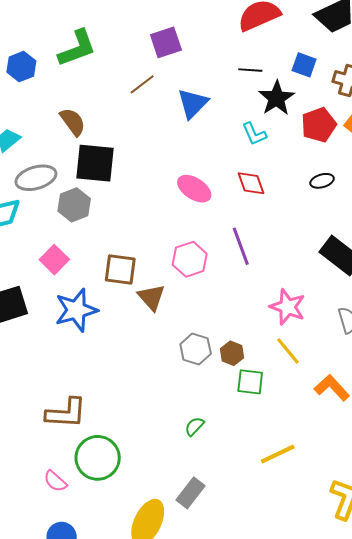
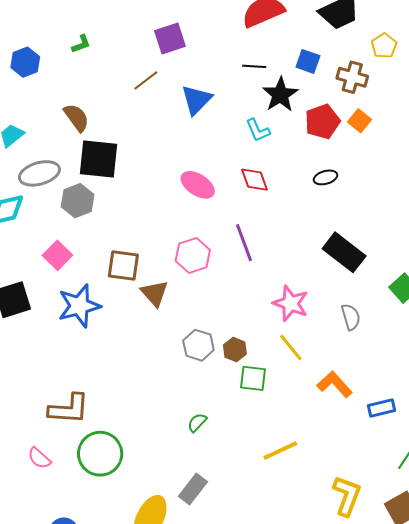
green L-shape: (77, 48) -> (81, 44), size x0.5
pink semicircle: (55, 481) -> (39, 458), moved

